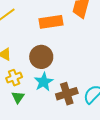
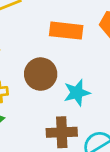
cyan star: (44, 82) -> (77, 93), moved

